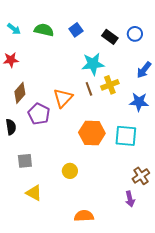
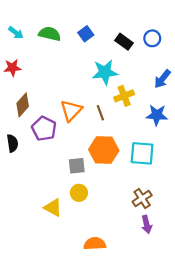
brown line: (89, 89) -> (100, 113), moved
gray square: (25, 161) -> (77, 166), moved
brown cross: (141, 176) -> (142, 198), moved
yellow triangle: (34, 193) -> (53, 208), moved

